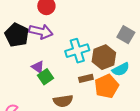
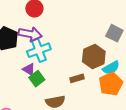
cyan cross: (77, 51) -> (39, 50), moved
orange pentagon: (107, 86) -> (111, 84), moved

